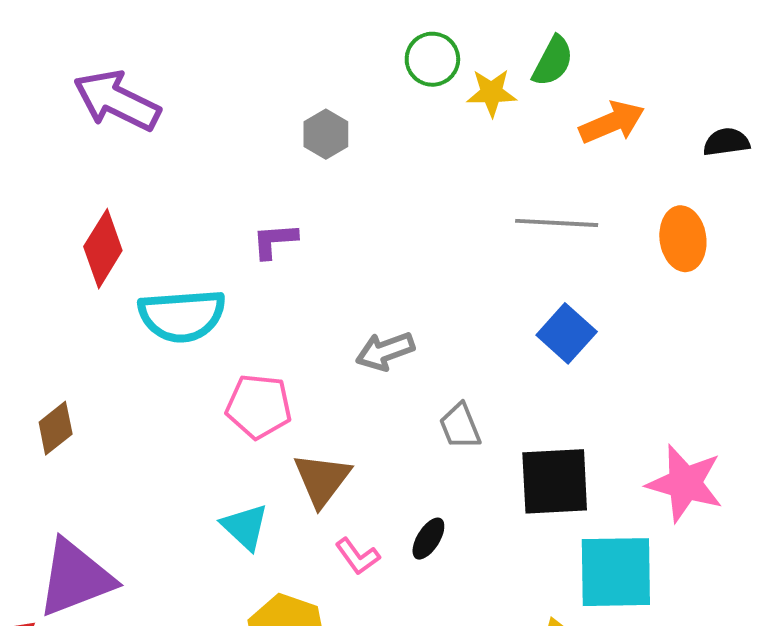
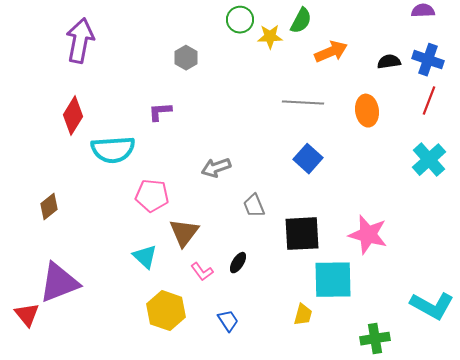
purple arrow: (117, 101) -> (80, 41), turned 75

